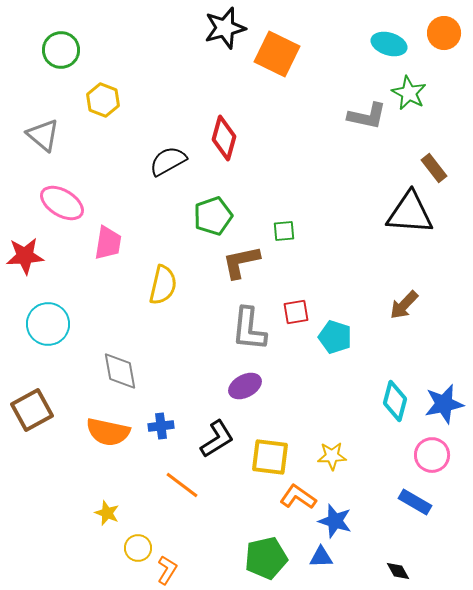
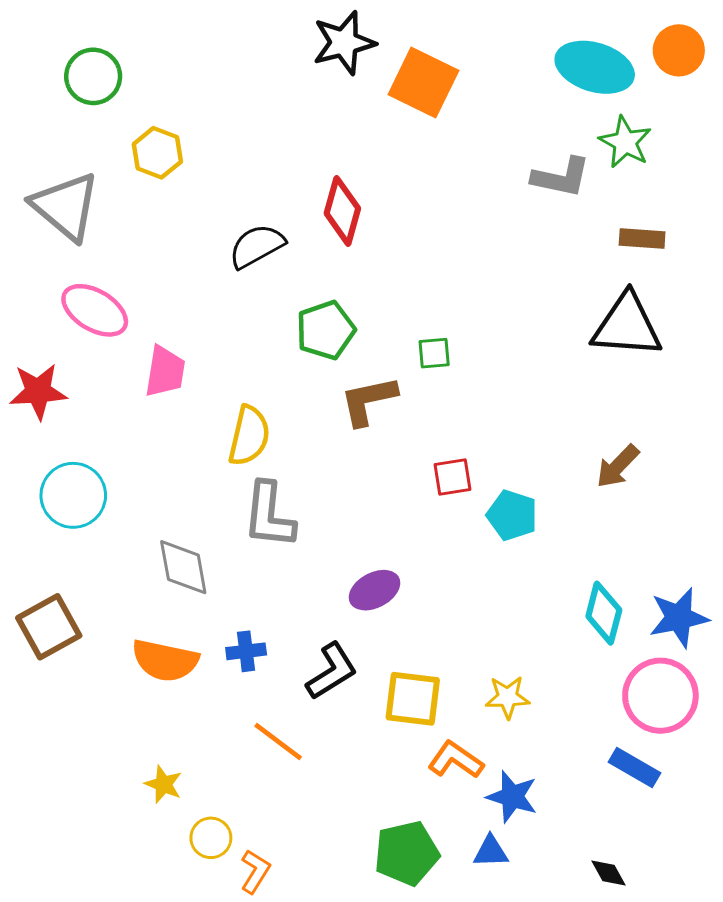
cyan ellipse: (389, 44) -> (595, 67), size x1.4
gray triangle: (43, 135) -> (66, 206), size x1.4
brown rectangle: (434, 168) -> (642, 238), moved, turned -48
gray L-shape: (249, 329) -> (269, 515), moved
pink circle: (432, 455) -> (660, 696), size x1.4

